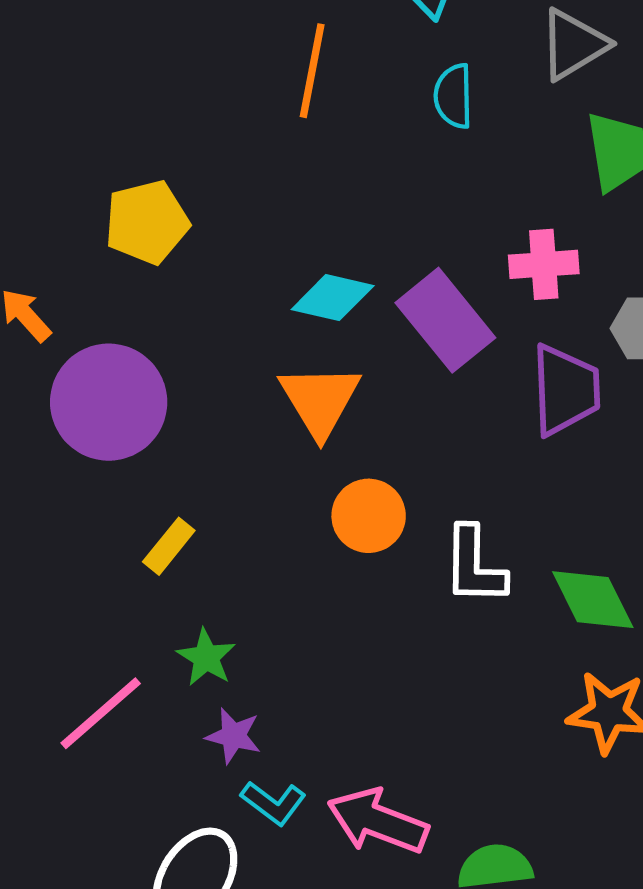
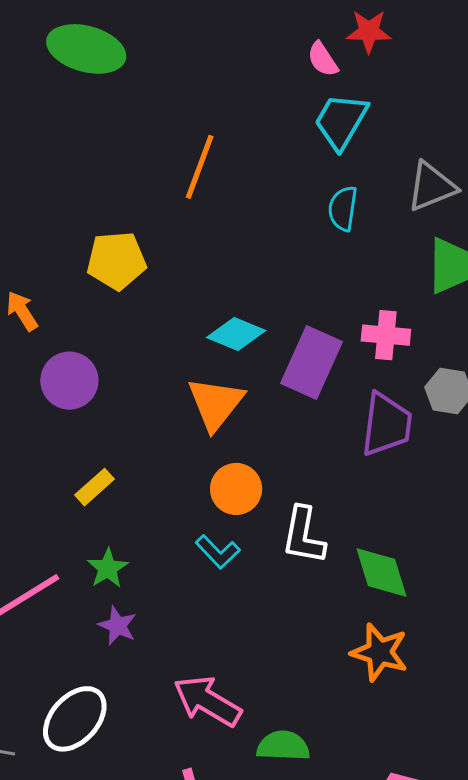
orange line: (312, 71) -> (200, 167), moved
purple rectangle: (445, 320) -> (312, 362), turned 54
purple circle: (109, 402) -> (69, 381), size x0.7
cyan L-shape: (273, 803) -> (218, 552), moved

